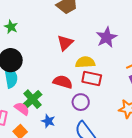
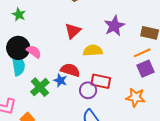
red rectangle: (92, 79) -> (101, 81), moved
pink semicircle: (22, 109) -> (34, 52), moved
blue star: (48, 121) -> (60, 80), moved

